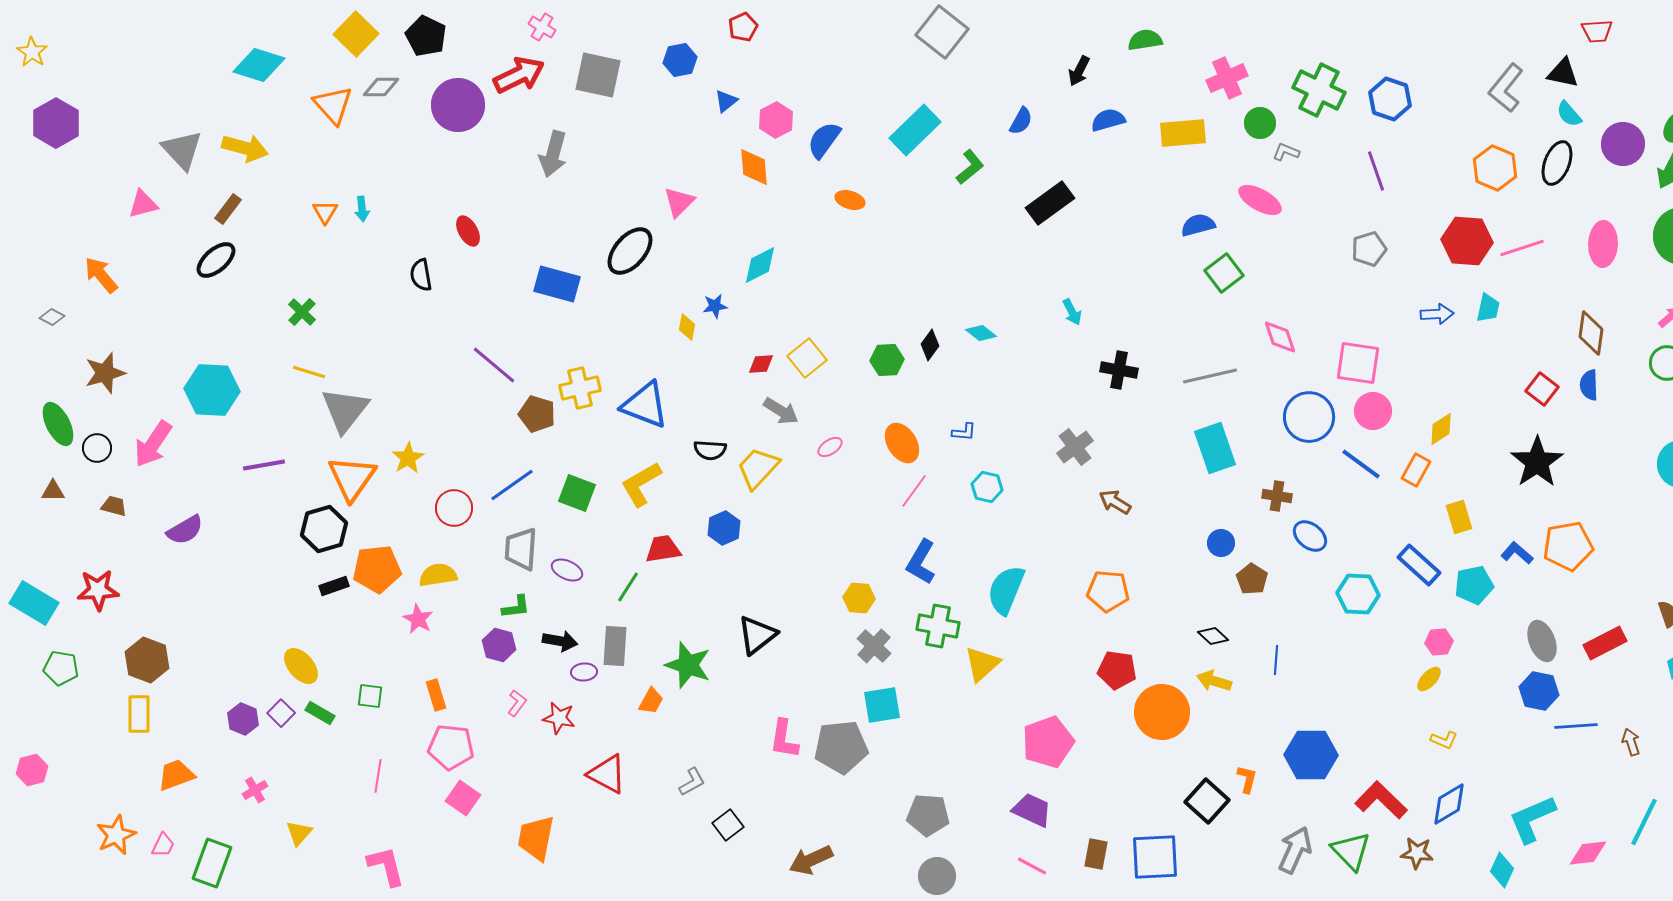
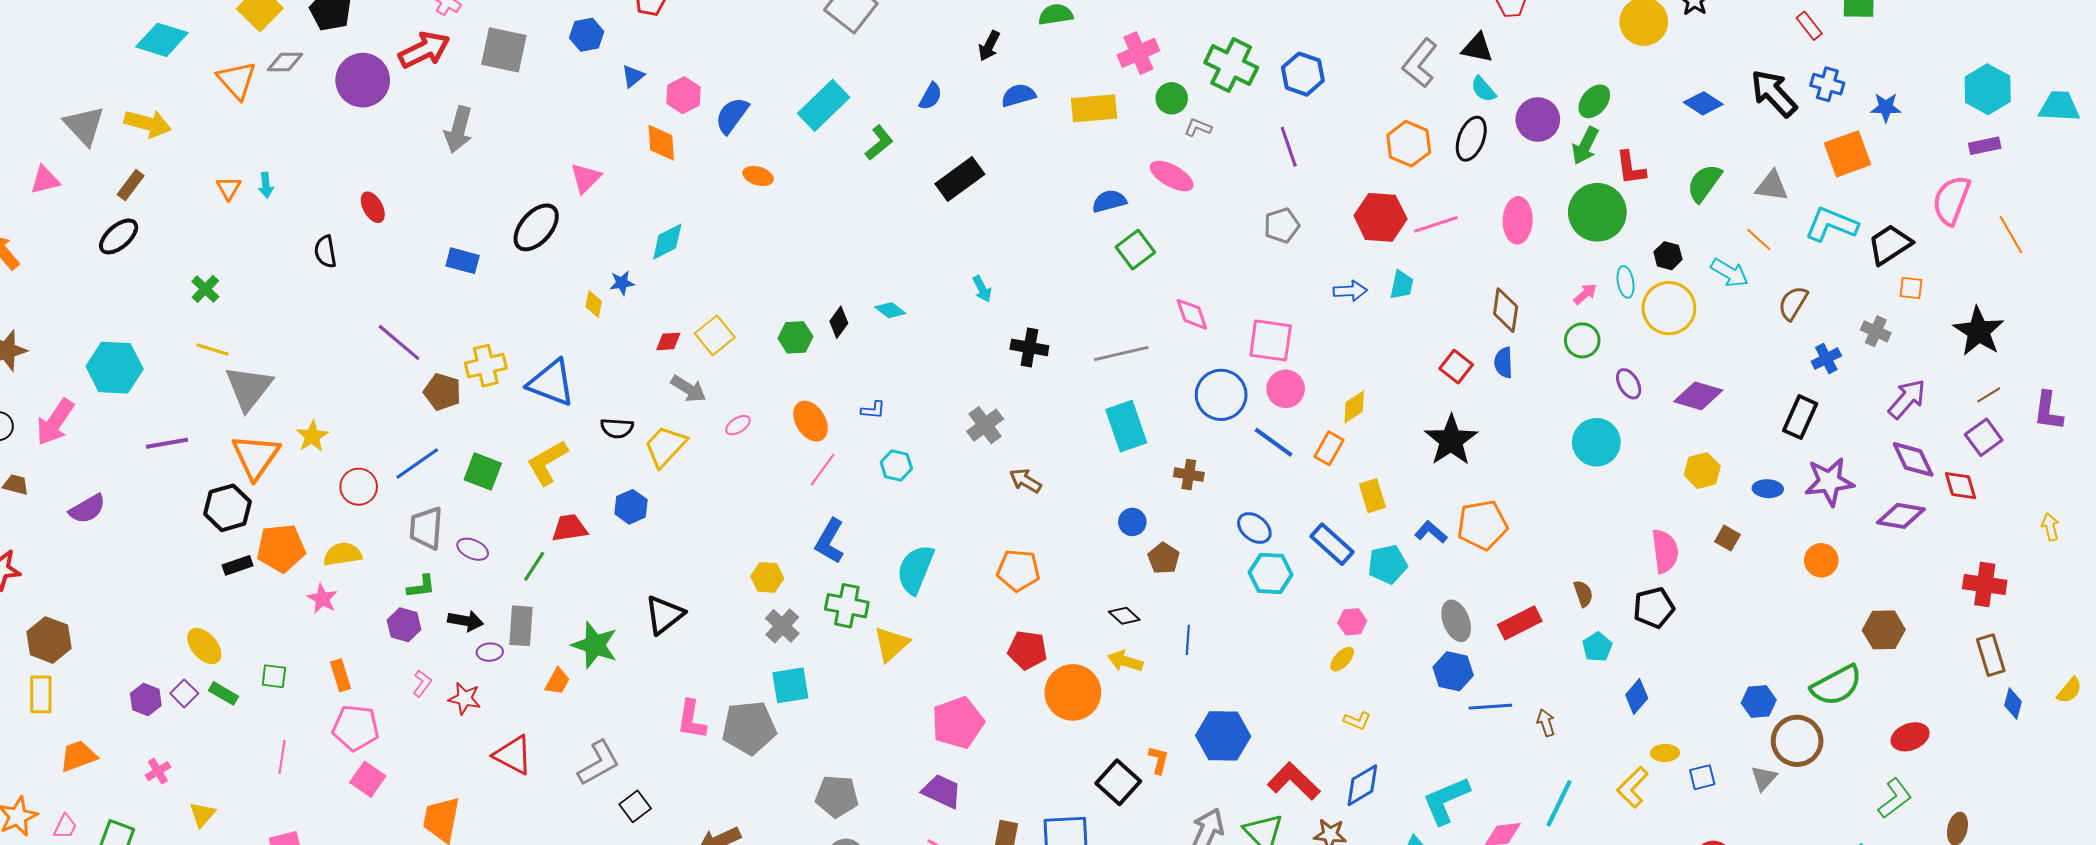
blue rectangle: (557, 284) -> (463, 261), size x0.7
blue ellipse: (1310, 536) -> (1254, 528), moved
gray L-shape: (692, 782) -> (599, 763), size x1.6

